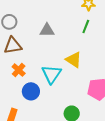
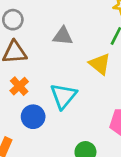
yellow triangle: (74, 60) -> (100, 64), moved

